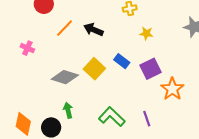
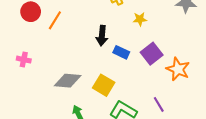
orange line: (65, 28) -> (55, 20), moved
black arrow: (93, 30) -> (102, 36), moved, turned -96
yellow square: (94, 69) -> (104, 85), moved

